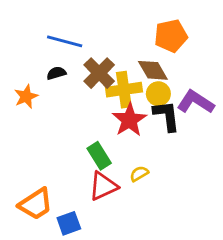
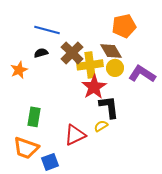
black L-shape: (167, 116) -> (109, 107), moved
green rectangle: (99, 156) -> (34, 117), moved, turned 42
orange trapezoid: (36, 204) -> (26, 148), turned 52

